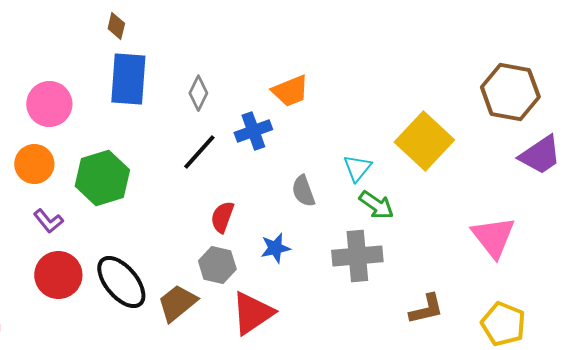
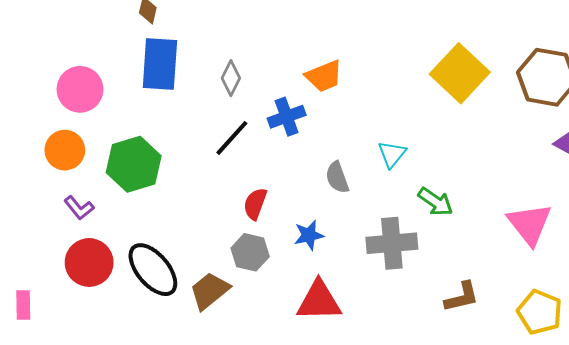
yellow square: (424, 141) -> (460, 73), moved
green arrow: (376, 205) -> (435, 202), moved
red triangle: (252, 313) -> (319, 301), moved, turned 33

